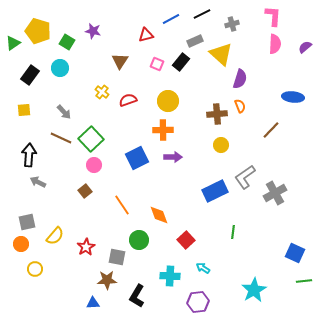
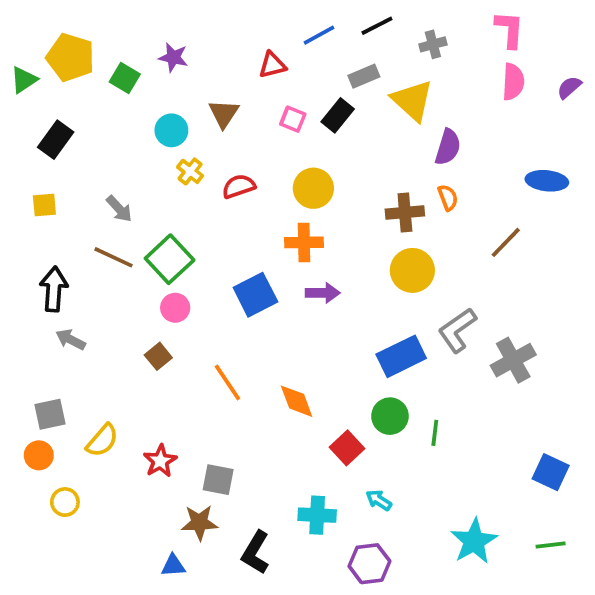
cyan circle: (60, 68) -> (171, 130), moved
yellow circle: (221, 145) -> (412, 270), size x1.5
green circle: (139, 240) -> (390, 416), moved
green line: (304, 281) -> (551, 545), moved

